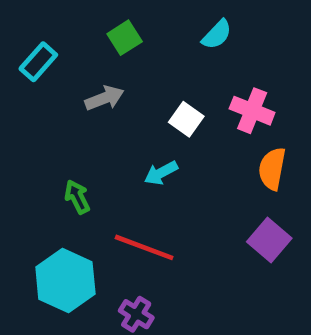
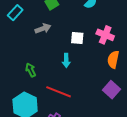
white square: (186, 119) -> (77, 38), turned -32
cyan arrow: (161, 173) -> (66, 60), turned -64

